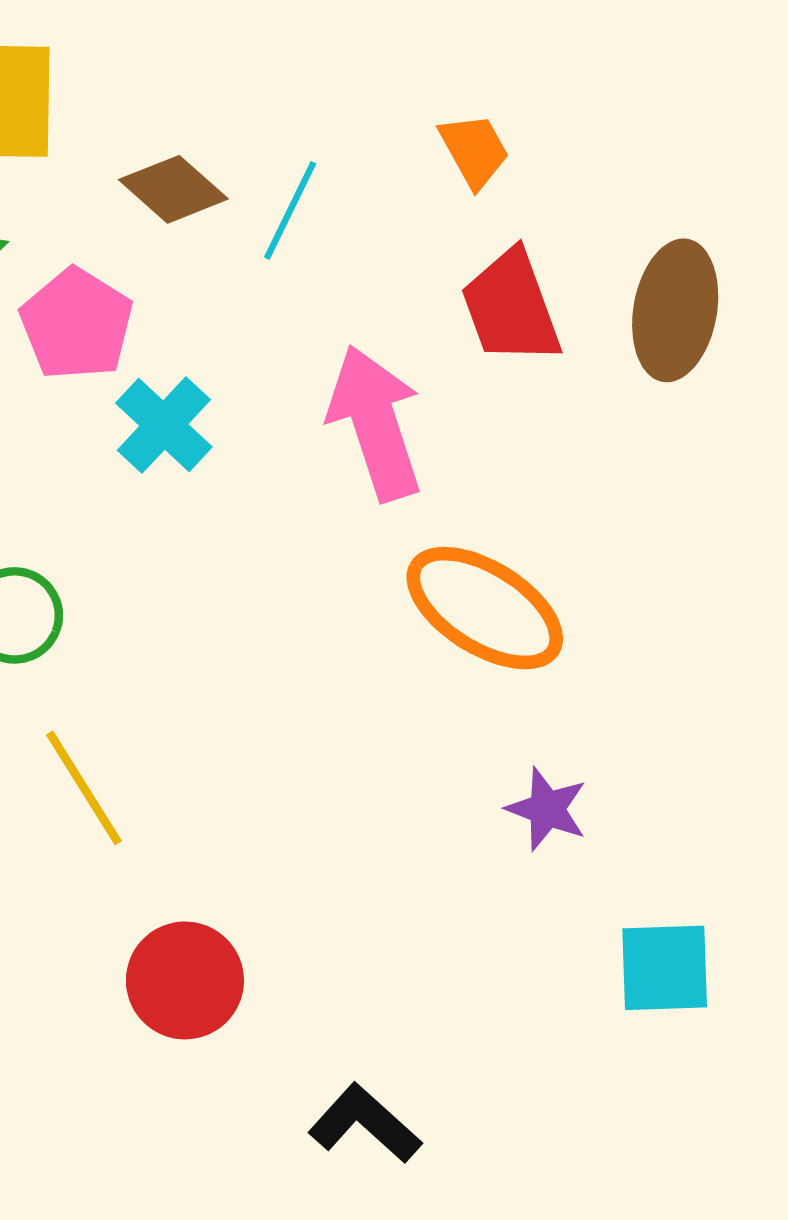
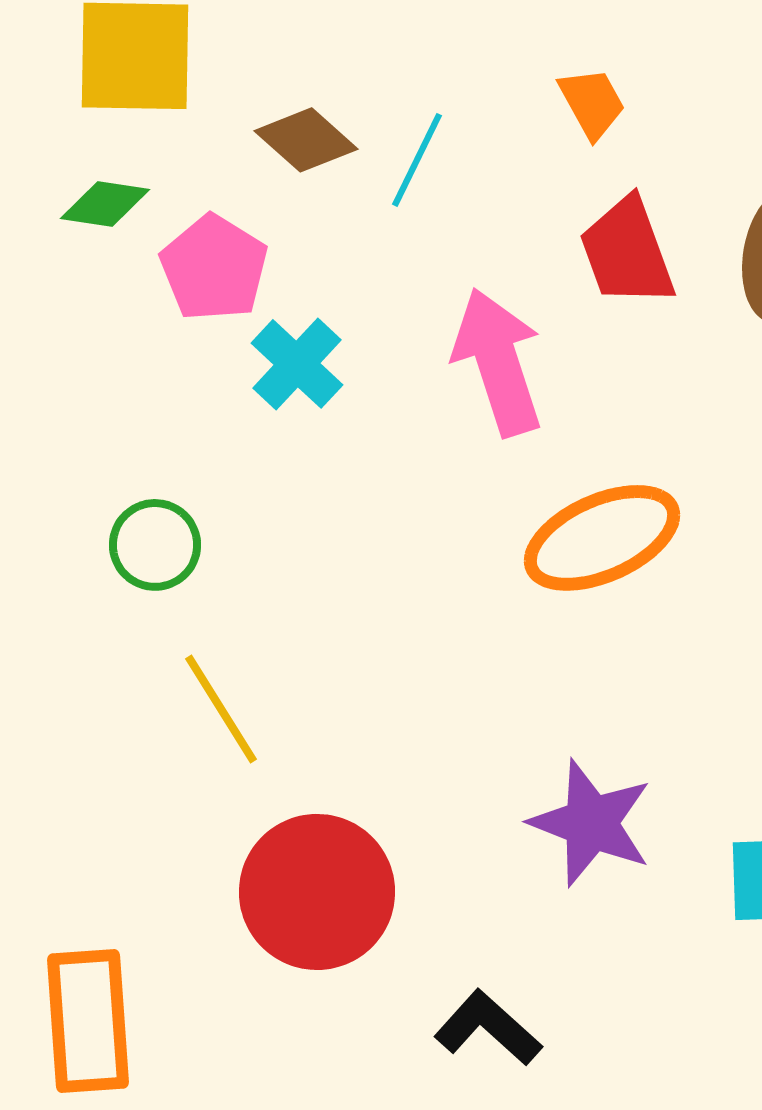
orange ellipse: (485, 608) -> (602, 538), turned -56
purple star: (547, 809) -> (591, 823), moved, size x1.6
red circle: (185, 980) -> (317, 892), size x1.4

